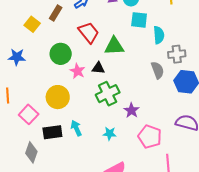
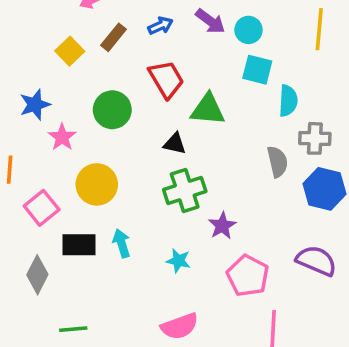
blue star: (17, 57) -> (35, 105), turned -30
pink star: (77, 71) -> (62, 137), moved

